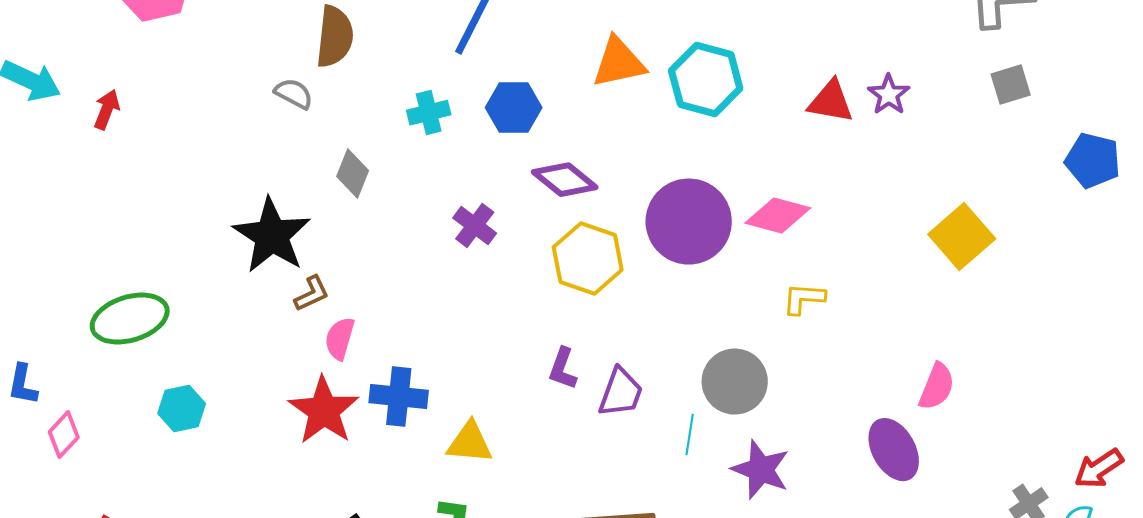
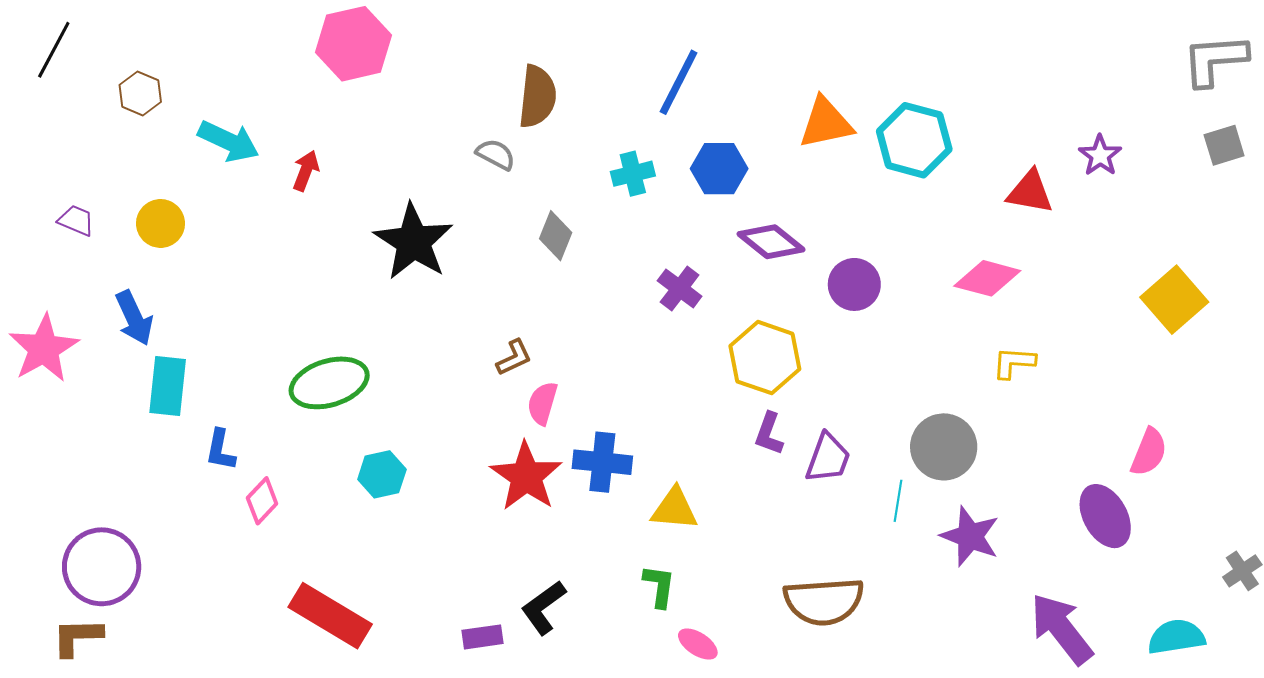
red triangle: (831, 102) -> (1030, 192), moved
purple circle: (689, 222) -> (854, 284), moved, size x0.6
black star: (272, 236) -> (413, 242), moved
yellow hexagon: (588, 259) -> (765, 358), moved

